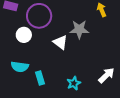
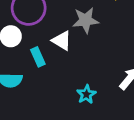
cyan rectangle: (40, 78) -> (38, 57), moved

